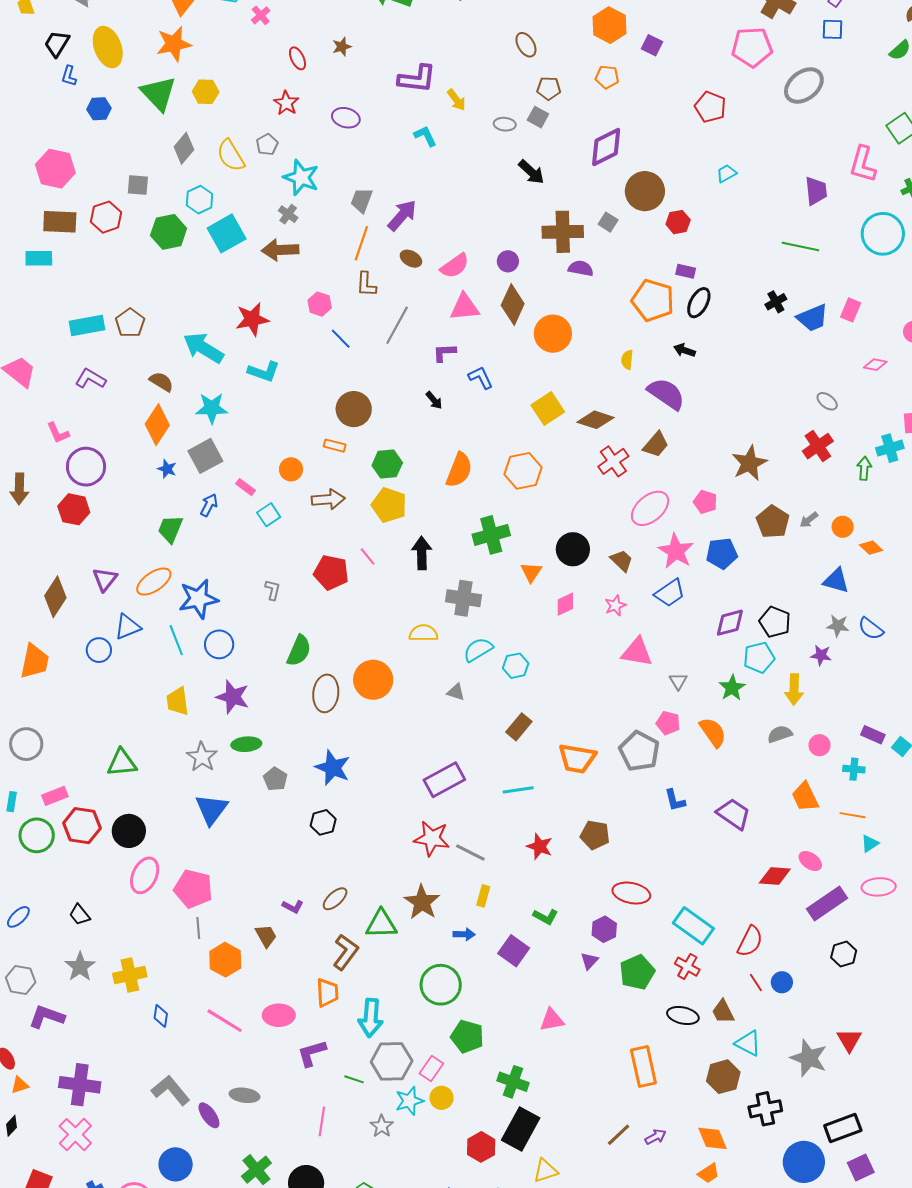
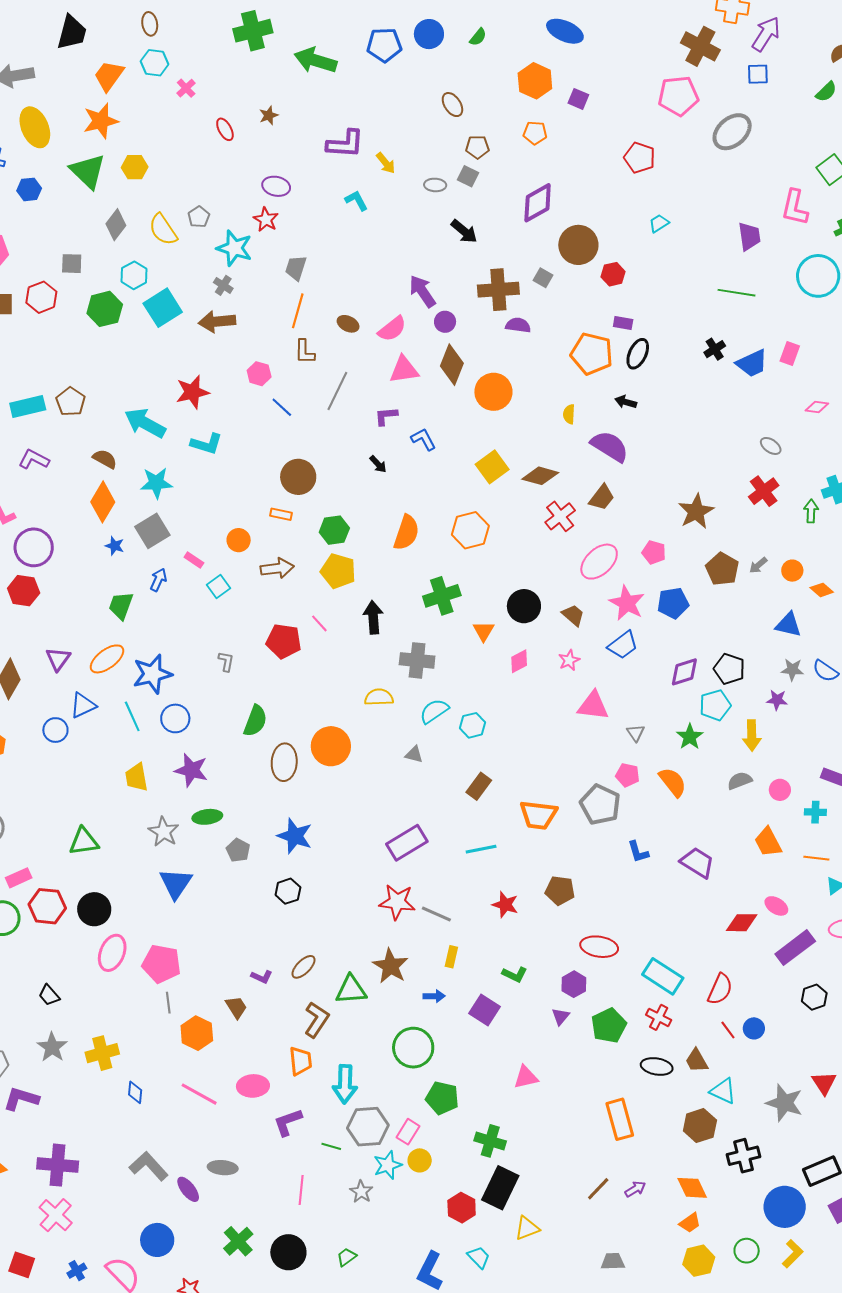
red star: (286, 103) -> (266, 219), moved
purple arrow: (402, 215) -> (422, 291), moved, turned -72

